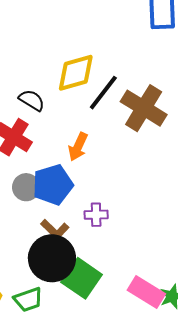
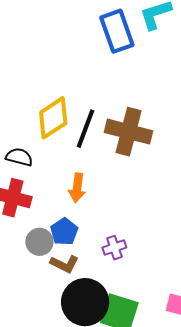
blue pentagon: (53, 185) -> (64, 232), size x0.7
brown L-shape: (55, 229) -> (64, 264), moved

